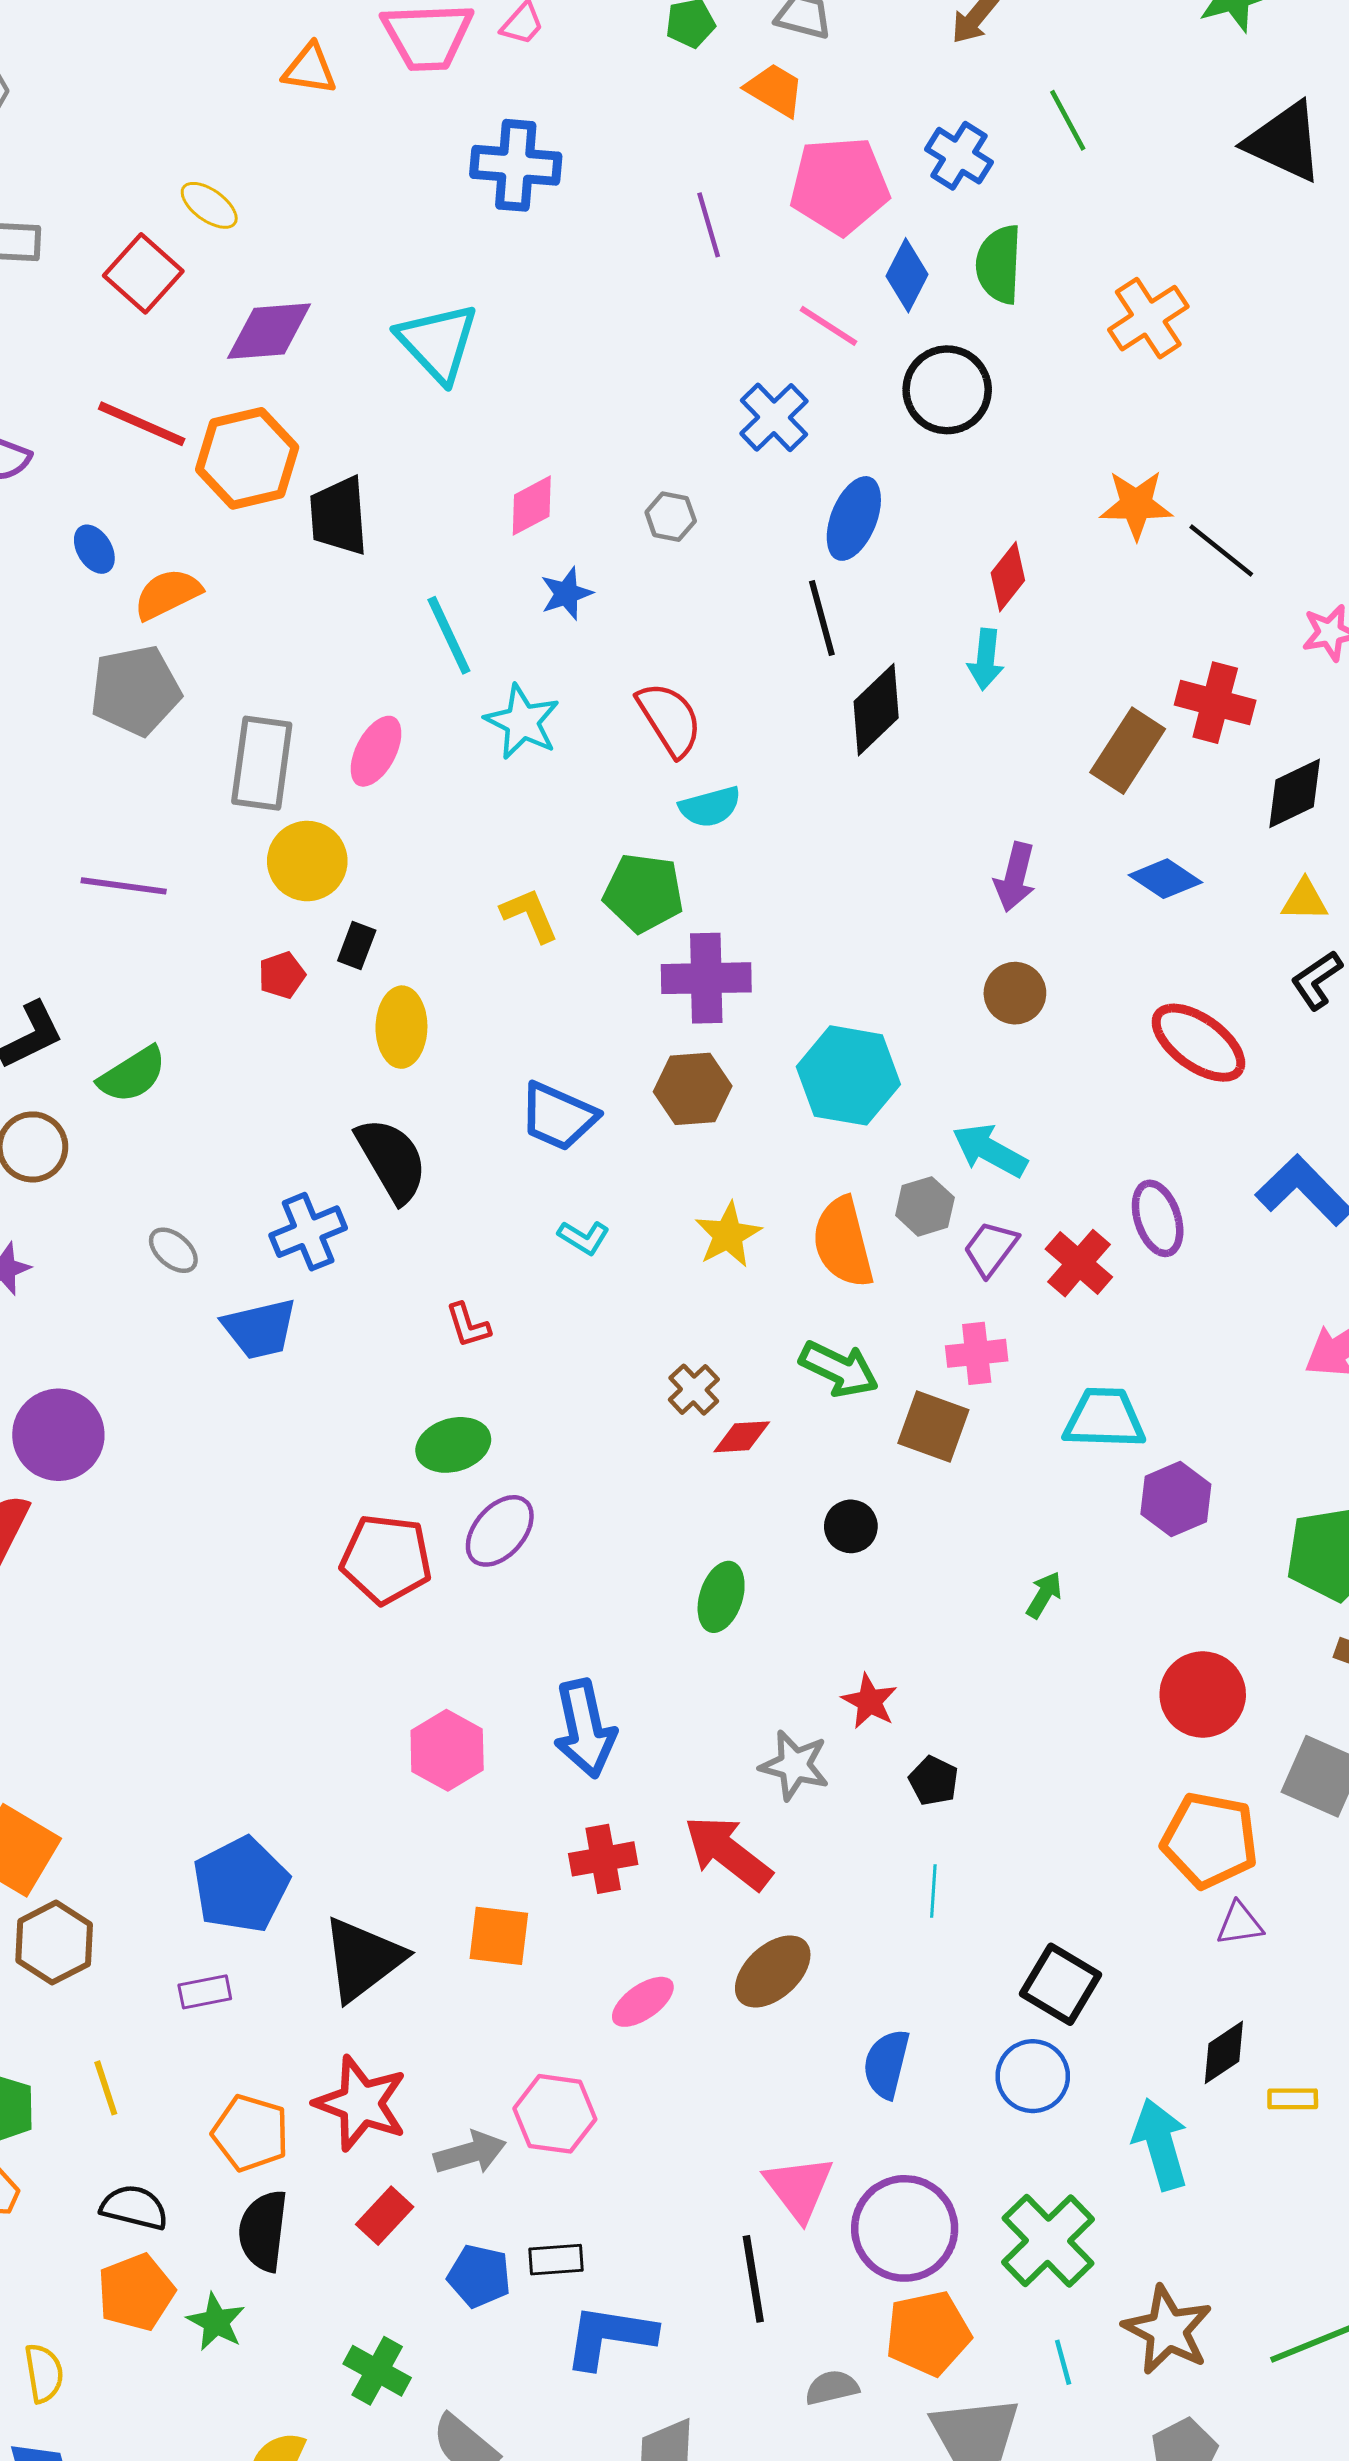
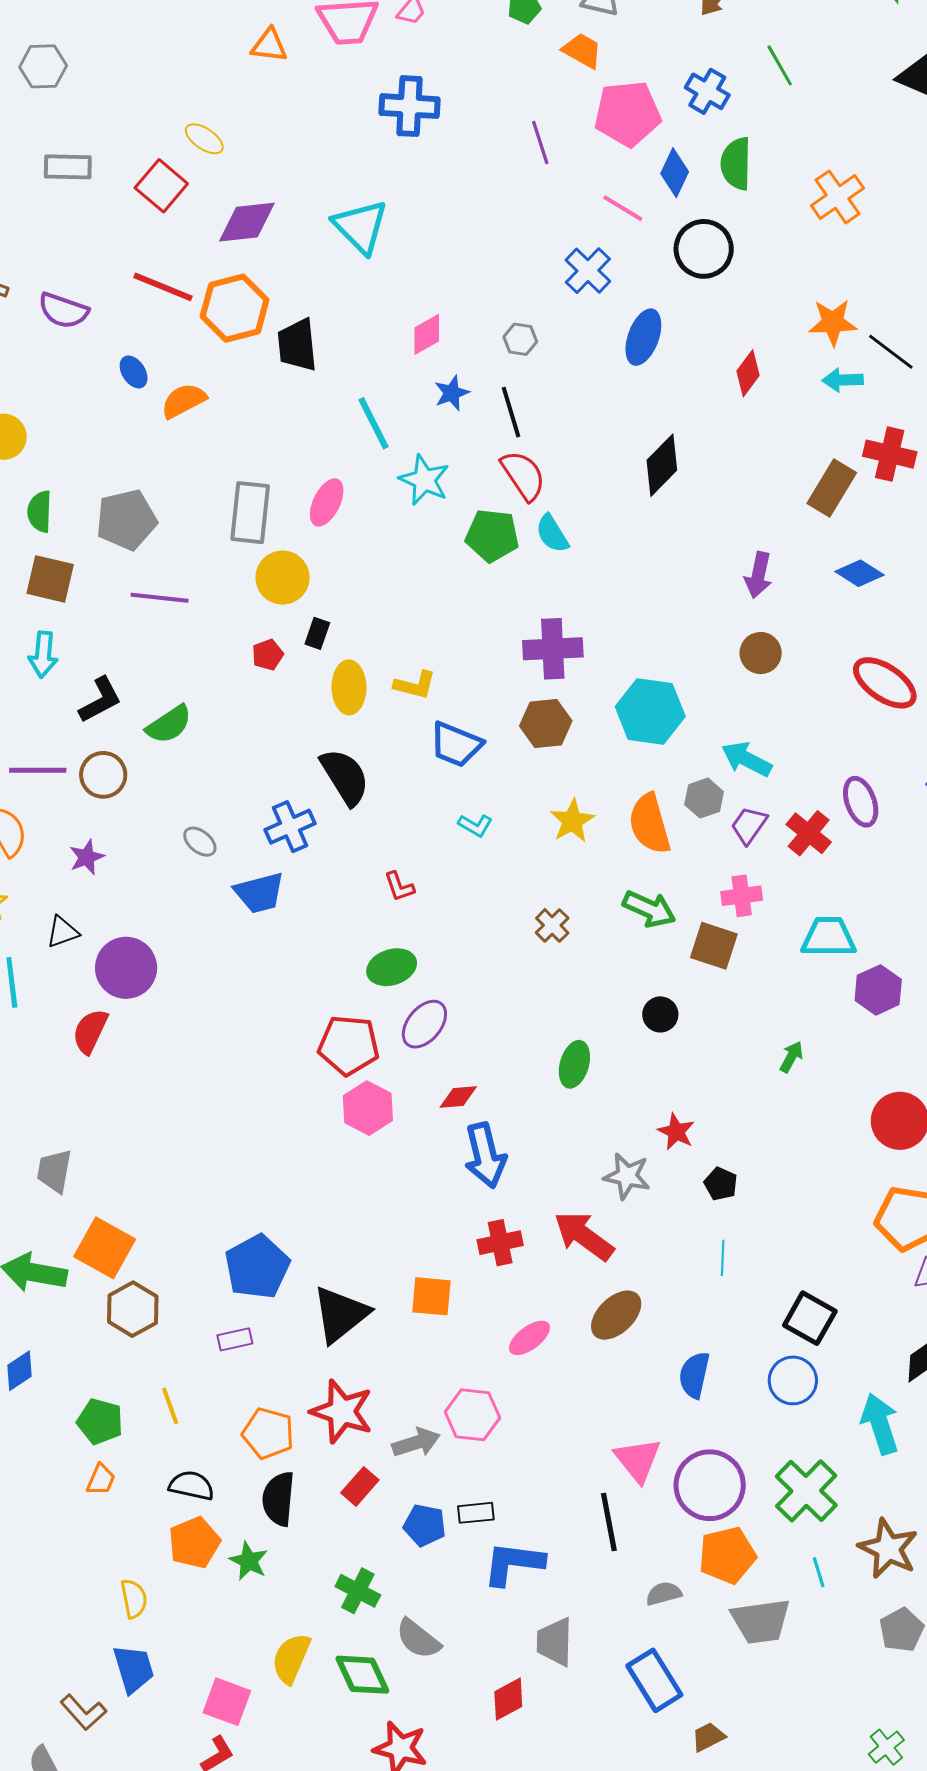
black line: (822, 618) -> (511, 412), moved
cyan arrow: (986, 659) -> (843, 380), moved, turned 84
gray pentagon: (135, 690) -> (126, 520), moved
cyan semicircle: (710, 807) -> (552, 534), turned 75
green pentagon: (643, 893) -> (492, 536), moved
yellow L-shape: (530, 915) -> (415, 685), moved, turned 129
red diamond: (742, 1437) -> (458, 1097), moved
pink hexagon: (447, 1750) -> (368, 1108), moved

